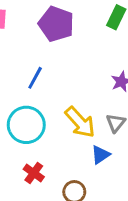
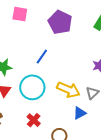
yellow arrow: (80, 122) -> (68, 90), turned -30

